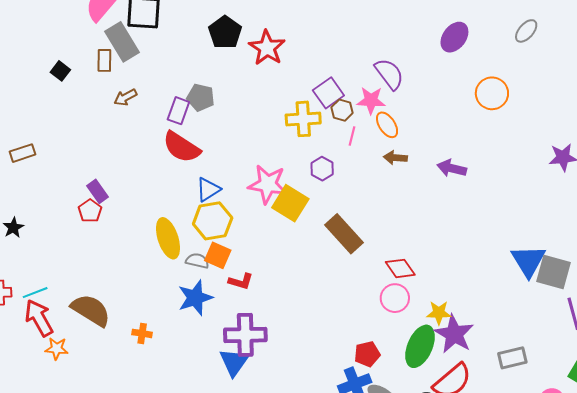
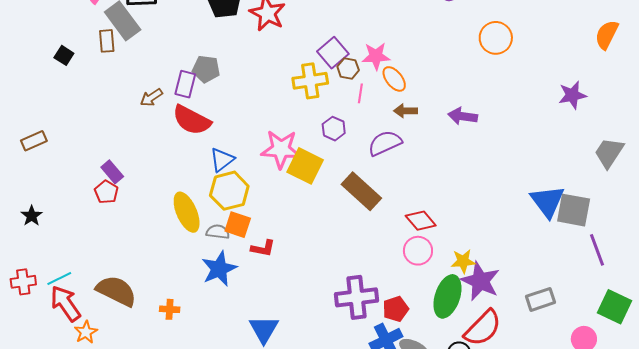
purple semicircle: (389, 74) -> (385, 143), moved, turned -72
brown arrow: (125, 97) -> (151, 97), moved
purple cross: (245, 335) -> (356, 297), moved
orange star: (57, 349) -> (86, 332), turned -30

